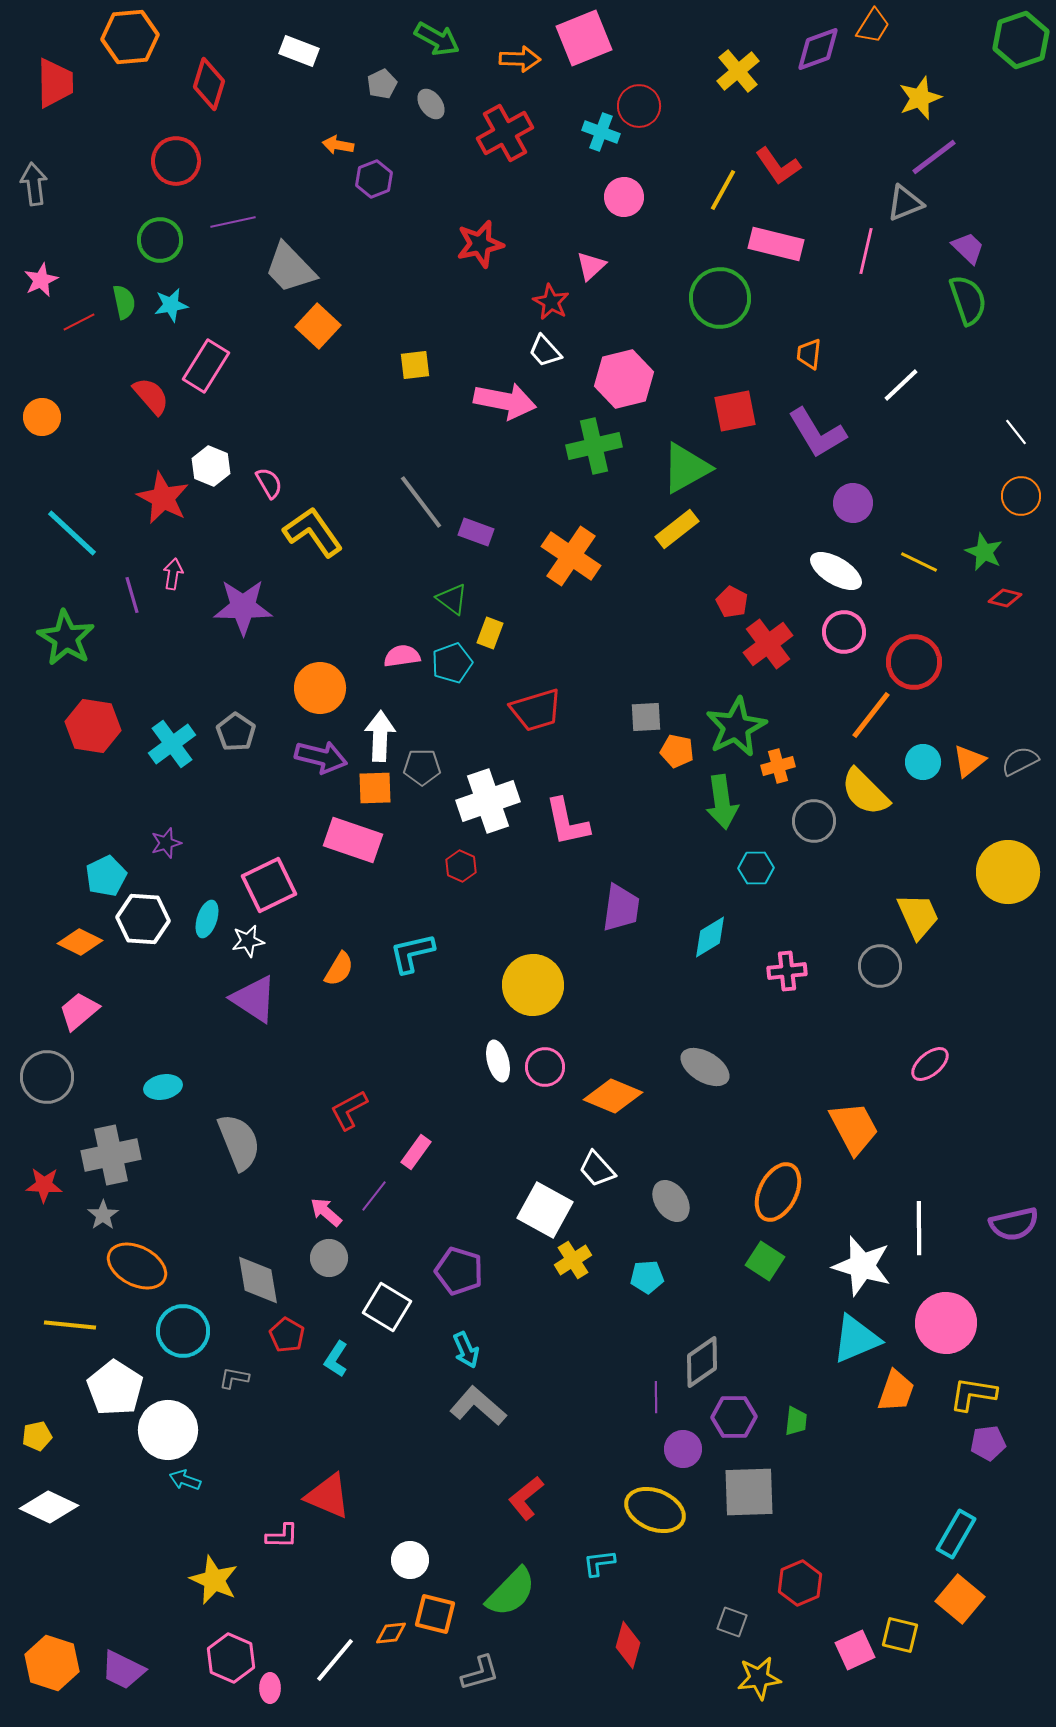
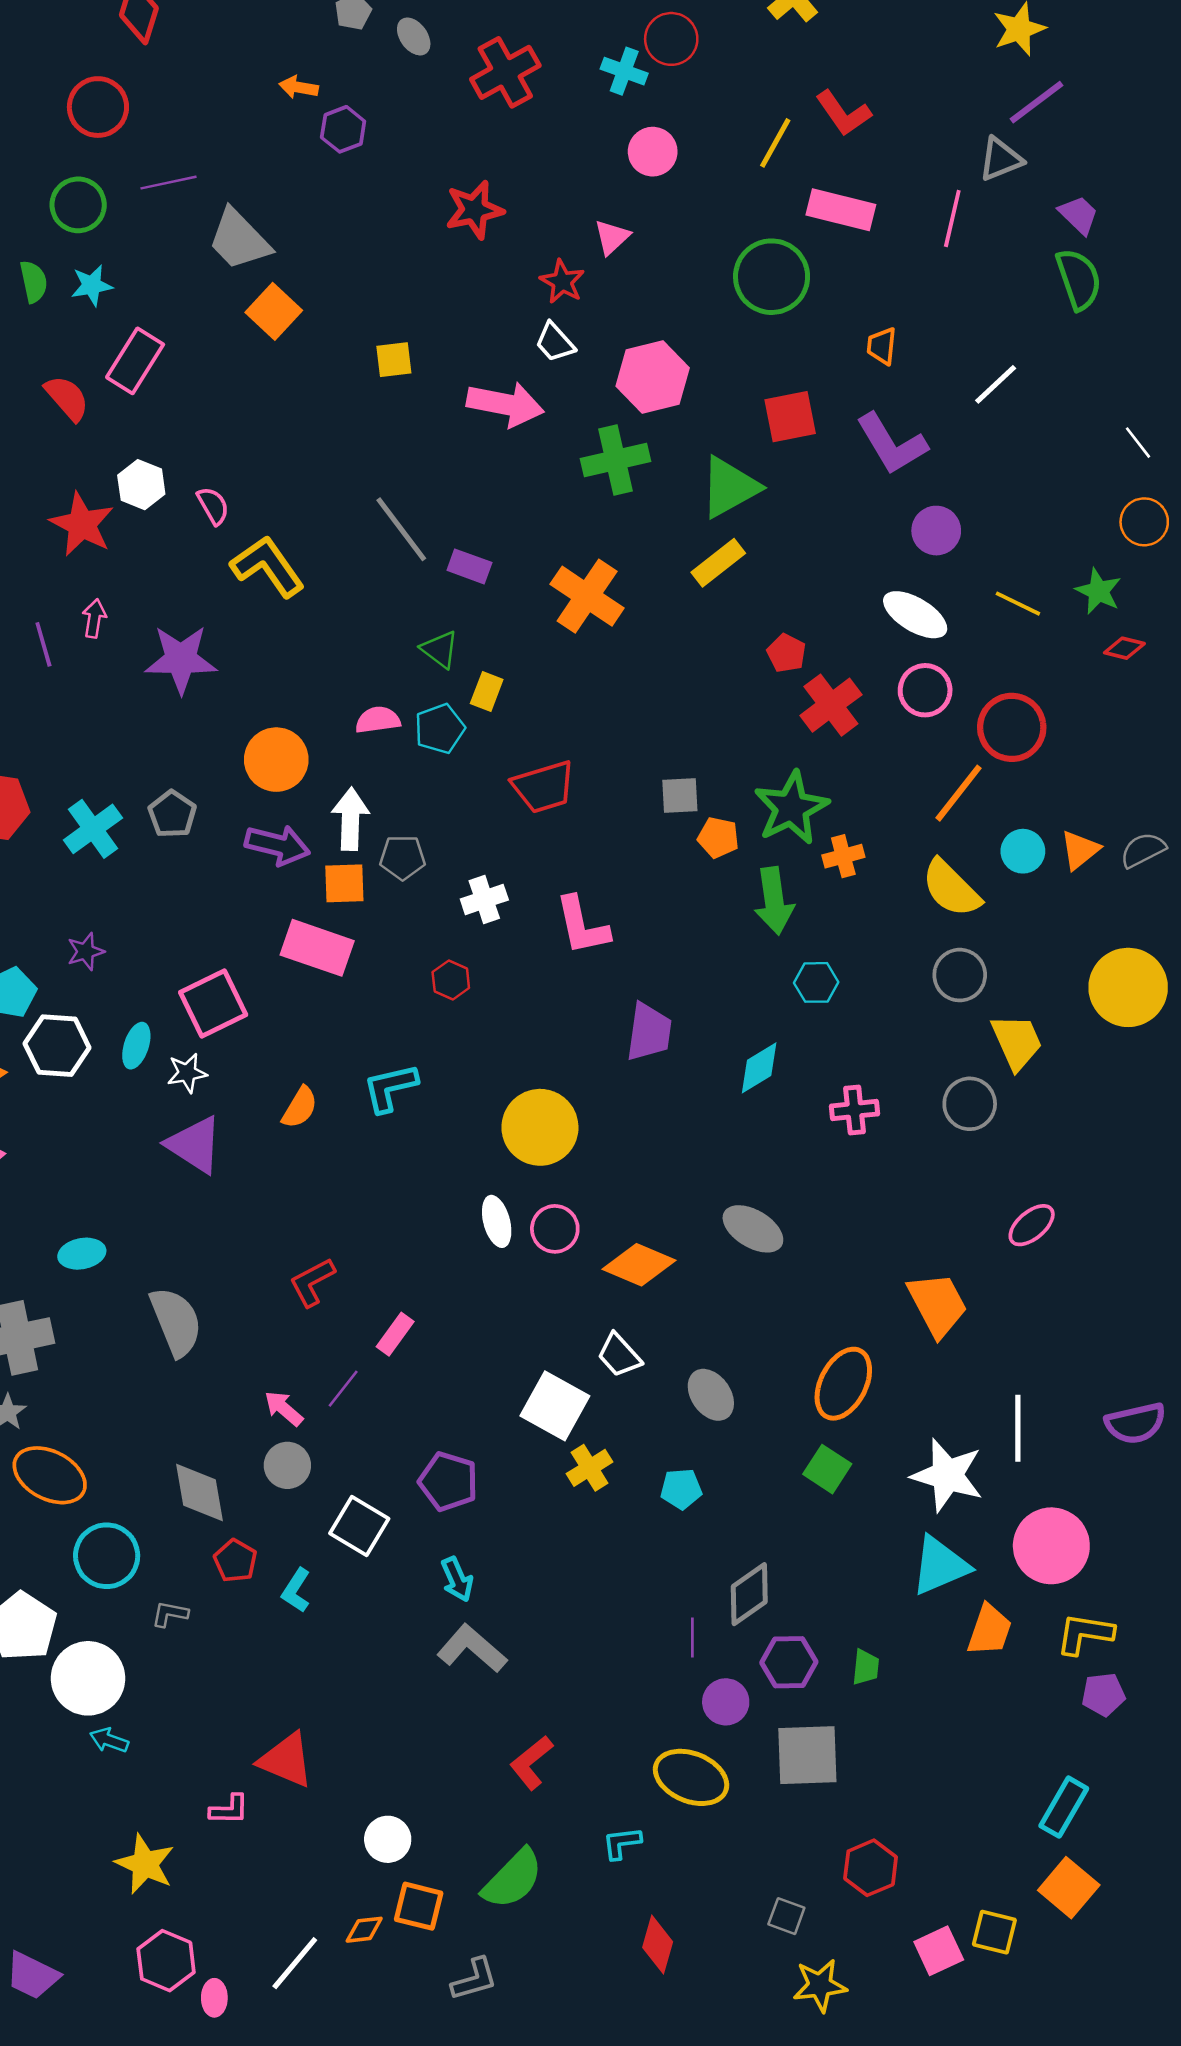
white cross: (488, 801) -> (484, 900), size x0.6
gray circle: (814, 821) -> (960, 975), moved

